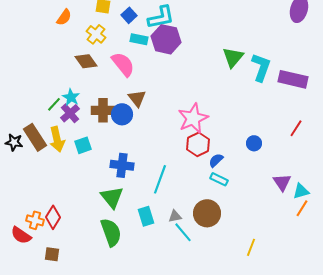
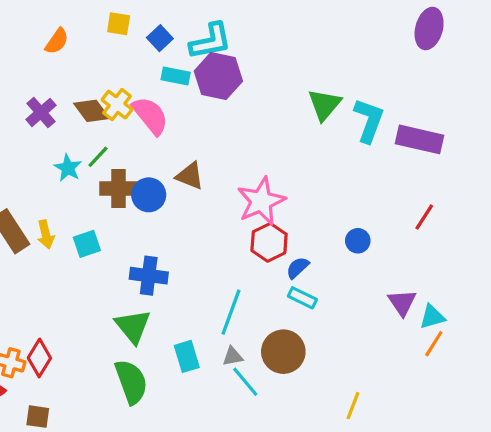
yellow cross: (96, 34) -> (117, 105), moved
brown triangle: (137, 98) -> (190, 176), moved, turned -30
green line: (54, 104) -> (98, 157), moved
purple cross: (70, 113) -> (41, 112), moved
yellow arrow: (57, 139) -> (46, 234), size x0.7
cyan line: (160, 179) -> (231, 312), moved

